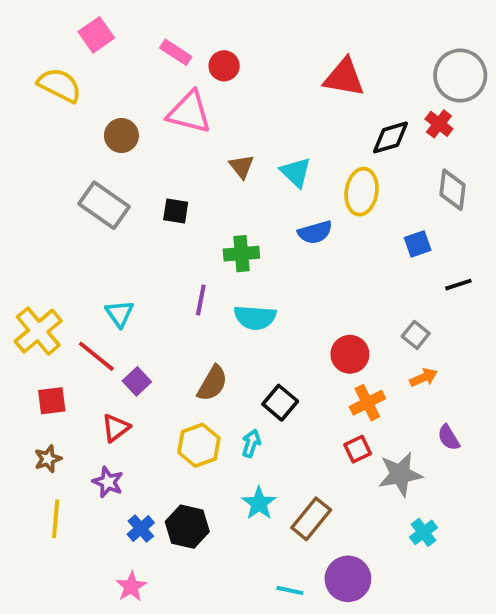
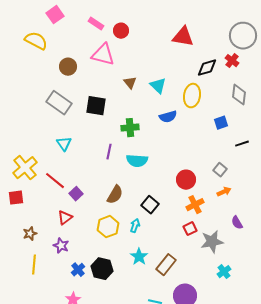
black square: (176, 211) -> (96, 106), size x1.5
cyan triangle: (120, 314) -> (64, 144), moved
red square: (52, 401) -> (16, 198), moved

